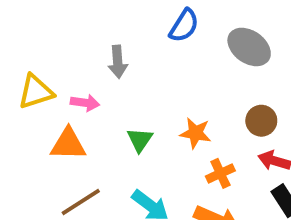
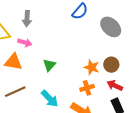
gray arrow: (118, 62) -> (27, 19), moved
orange star: (196, 133) -> (92, 67), moved

